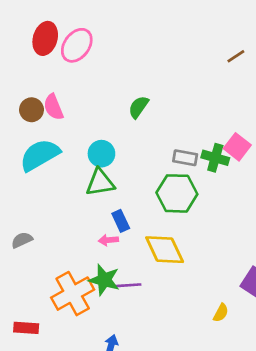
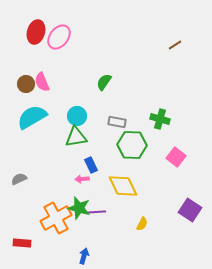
pink square: (237, 147) -> (176, 157), moved
gray rectangle: (185, 158) -> (117, 122), moved
yellow semicircle: (221, 313) -> (142, 224), moved

